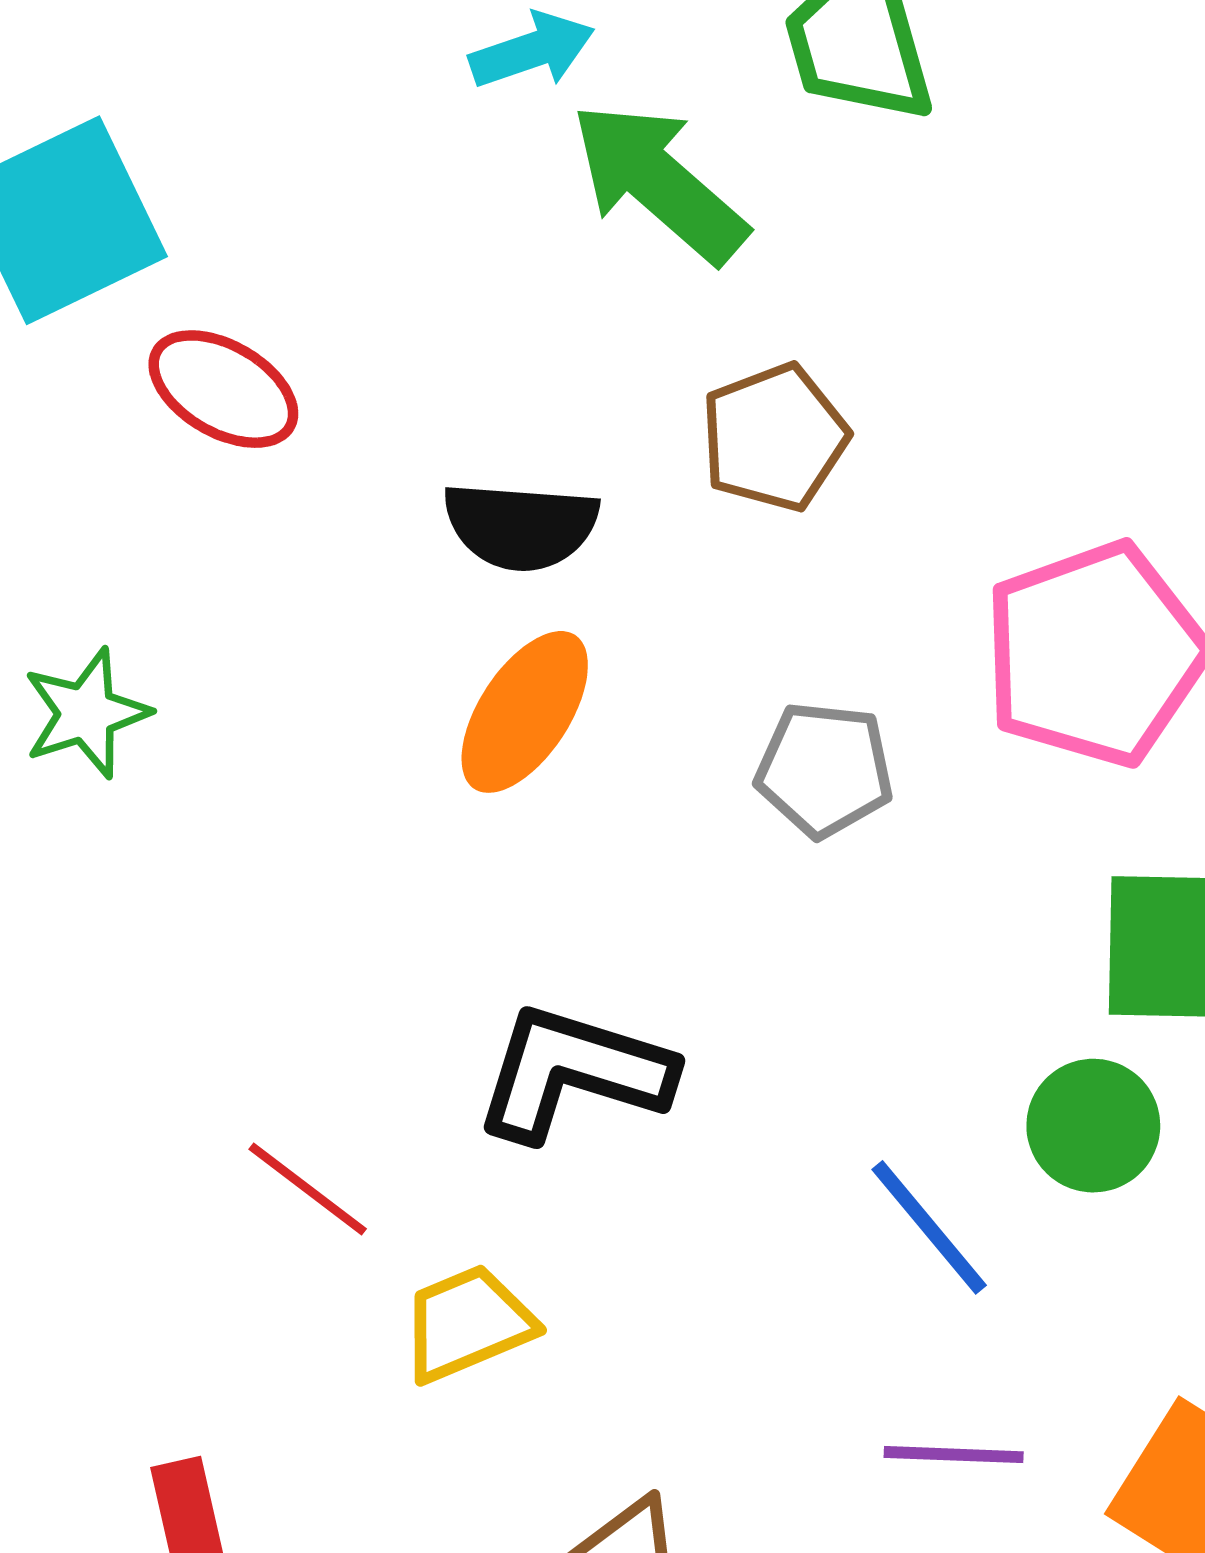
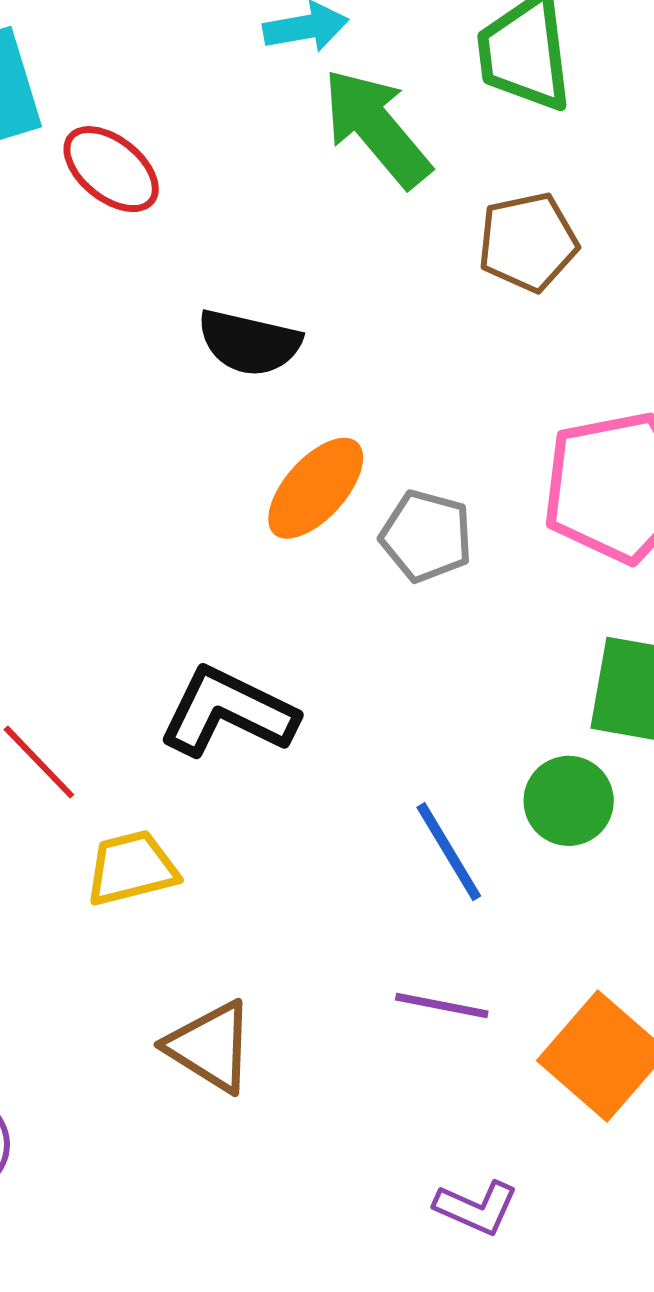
red ellipse: (223, 389) -> (111, 169), moved
brown pentagon: (774, 437) -> (528, 242), moved
orange ellipse: (525, 712) -> (316, 488), moved

